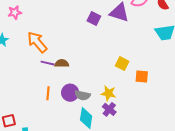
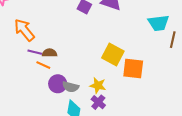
yellow square: (122, 64) -> (113, 55), size x1.5
orange square: (142, 76) -> (133, 68), size x1.5
orange line: (48, 93) -> (43, 65), moved, turned -72

